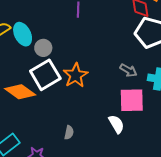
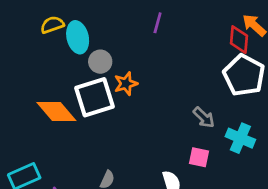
orange star: (76, 75) -> (126, 84), moved, size x0.7
pink square: (132, 100) -> (199, 157), size x0.6

